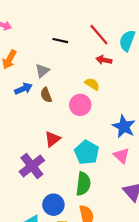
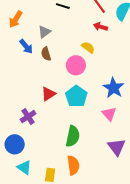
blue arrow: (23, 89) -> (26, 47), turned 70
cyan pentagon: (87, 152) -> (76, 96), moved
purple cross: (32, 166) -> (28, 117), size x0.7
blue circle: (53, 205) -> (15, 144), moved

